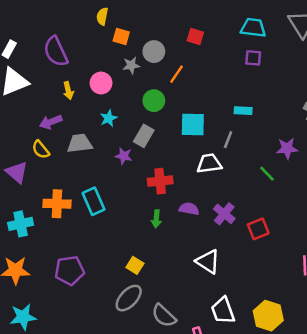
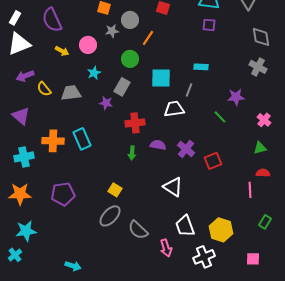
yellow arrow: (68, 91) -> (62, 51), turned -48
purple arrow: (51, 122) -> (25, 76), moved
yellow semicircle: (41, 150) -> (44, 89), moved

